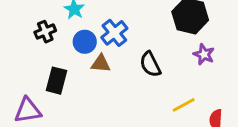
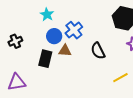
black cross: (45, 32) -> (15, 41), moved
black rectangle: (56, 81) -> (45, 59), moved

